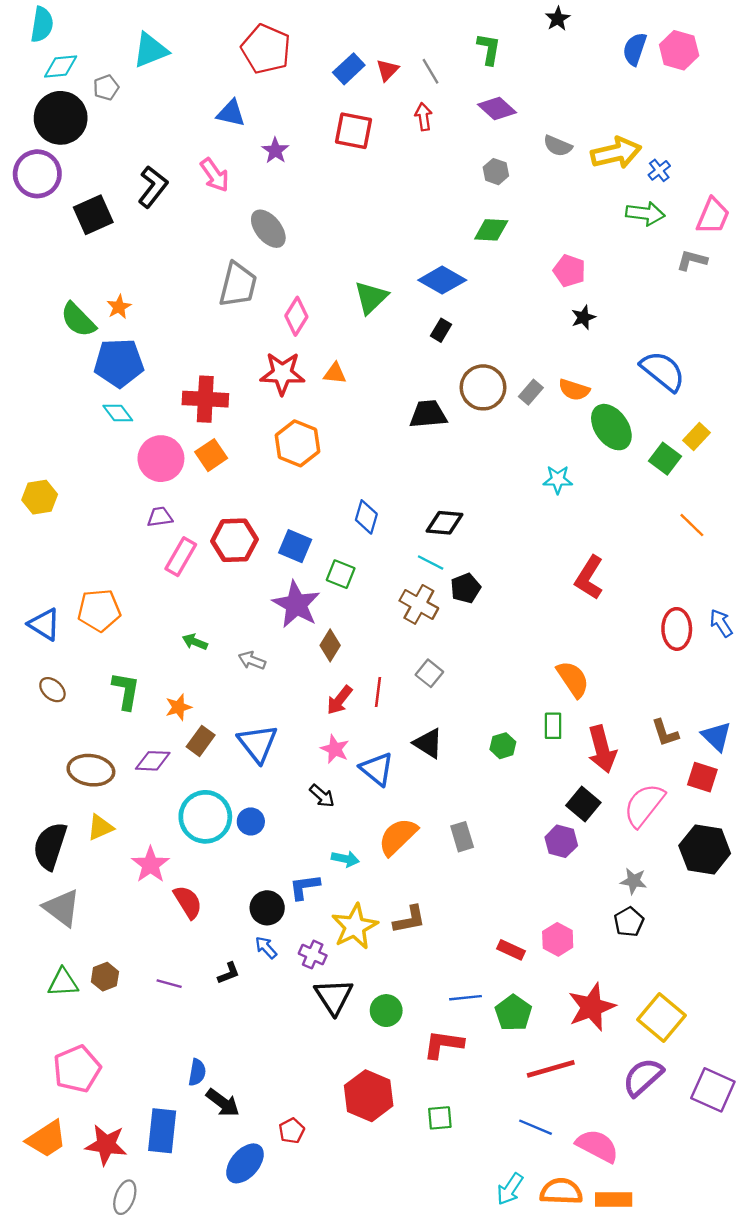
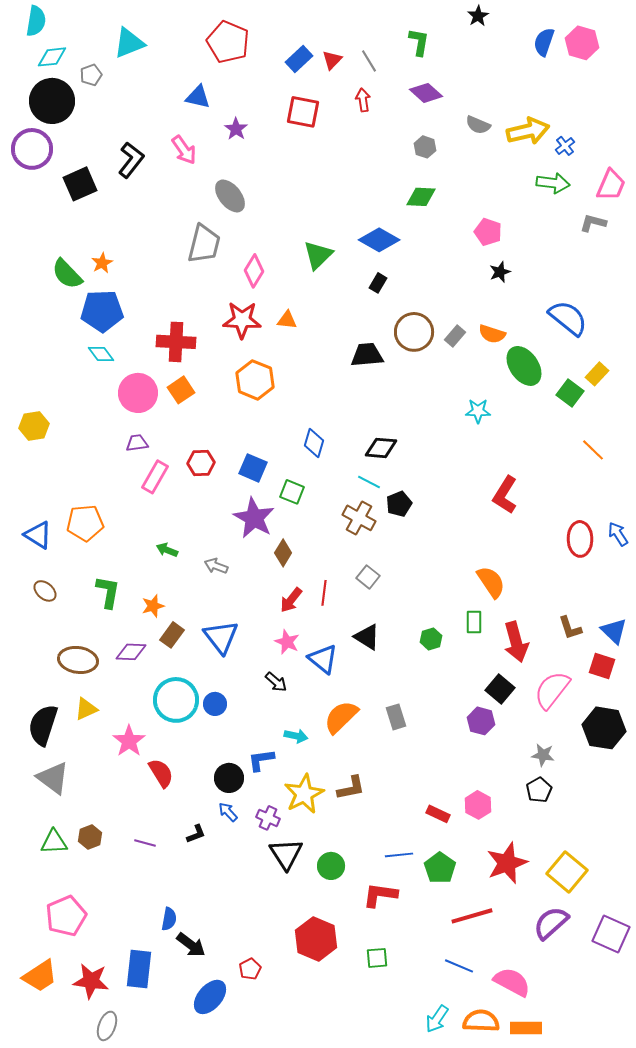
red hexagon: (234, 540) -> (201, 463), size x0.7

